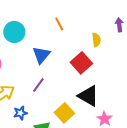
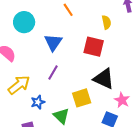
red square: (81, 63) -> (94, 47), turned -30
yellow square: (64, 113) -> (82, 98), turned 30

